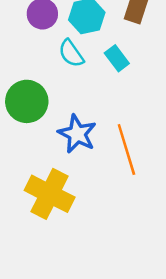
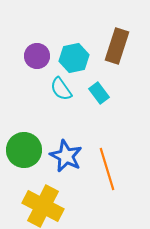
green circle: (27, 101) -> (24, 150), moved

